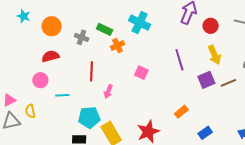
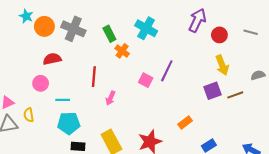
orange circle: (52, 26) -> (44, 26), moved
green rectangle: (105, 29) -> (109, 34), turned 35
gray cross: (82, 37) -> (73, 29), moved, size x1.6
orange cross: (117, 45) -> (122, 51), turned -32
purple line: (179, 60) -> (167, 71), moved, turned 40
cyan pentagon: (89, 117) -> (69, 123), moved

